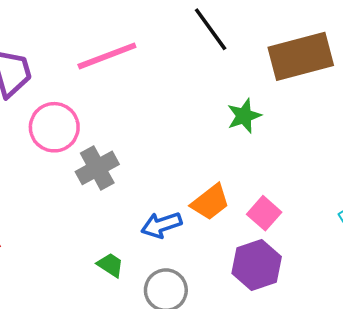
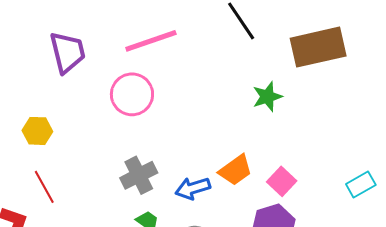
pink circle: (54, 127) -> (132, 94), moved
gray cross: (97, 168) -> (139, 175), moved

